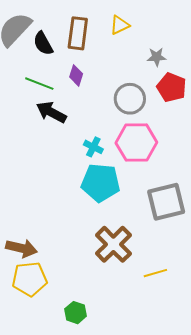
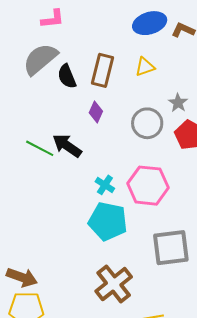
gray star: (157, 57) -> (178, 103), turned 30
green line: (39, 84) -> (40, 148), moved
gray circle: (130, 99) -> (147, 123), moved

